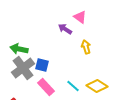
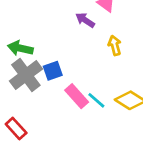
blue square: (42, 65) -> (53, 71), turned -32
pink rectangle: (46, 87) -> (77, 96), moved

